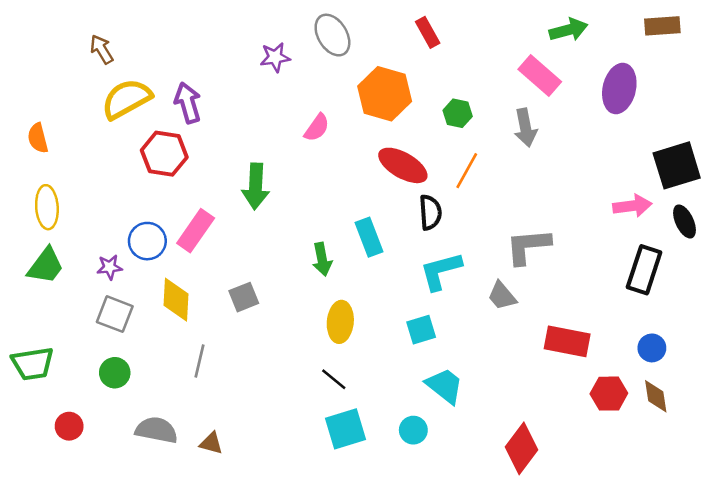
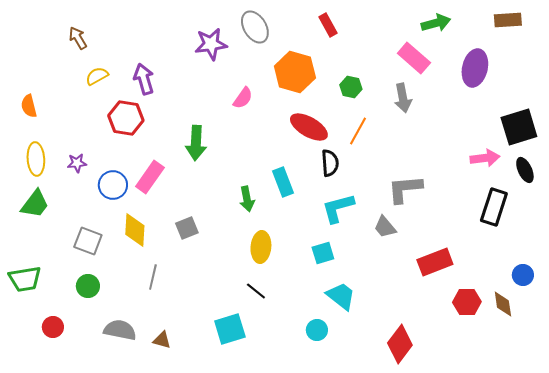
purple star: (275, 57) -> (211, 44), size x1.4
yellow semicircle: (126, 99) -> (97, 76), size x0.6
purple star: (110, 267) -> (77, 163), moved
red rectangle: (567, 341) -> (435, 262), turned -32
blue circle: (652, 348) -> (523, 275), moved
cyan square: (346, 429) -> (230, 329), moved

